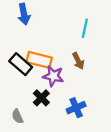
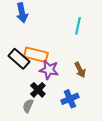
brown arrow: (78, 61) -> (80, 70), moved
gray semicircle: (17, 116) -> (28, 106), moved, turned 48

